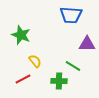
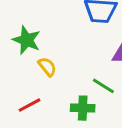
yellow semicircle: (35, 61) -> (47, 67), moved

